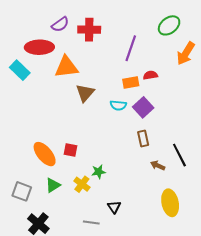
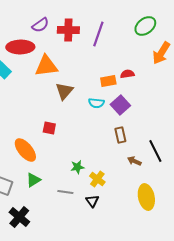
purple line: (131, 48) -> (98, 34), moved
red square: (71, 150) -> (49, 128), moved
yellow cross: (82, 184) -> (97, 179), moved
gray line: (91, 223) -> (65, 192), moved

